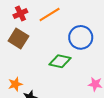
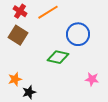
red cross: (20, 14) -> (20, 11), turned -32

